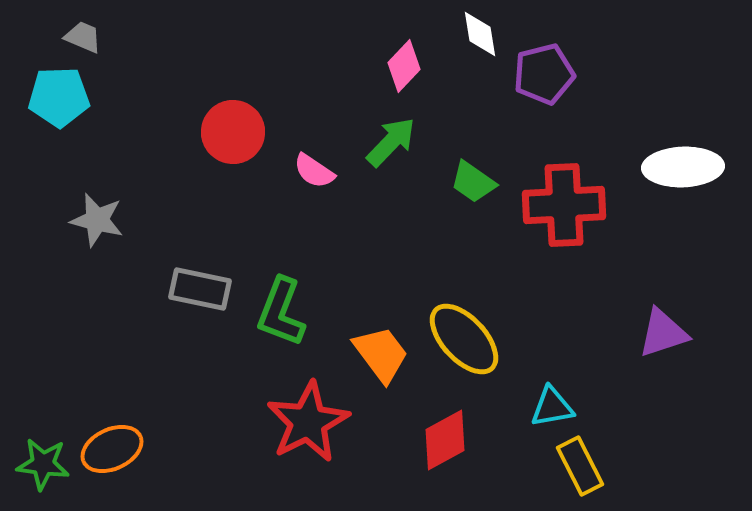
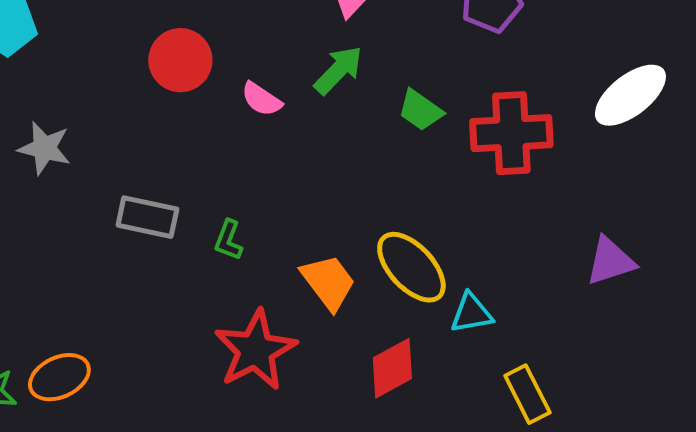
white ellipse: (683, 167) -> (630, 95), turned -36
green L-shape: (281, 312) -> (228, 240), size x0.6
cyan triangle: (552, 407) -> (471, 313), moved

